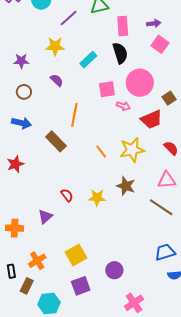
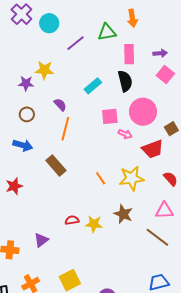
yellow star: (55, 46) -> (44, 70), moved
orange line: (74, 115) -> (65, 129), moved
red semicircle: (67, 195) -> (72, 220), moved, turned -64

